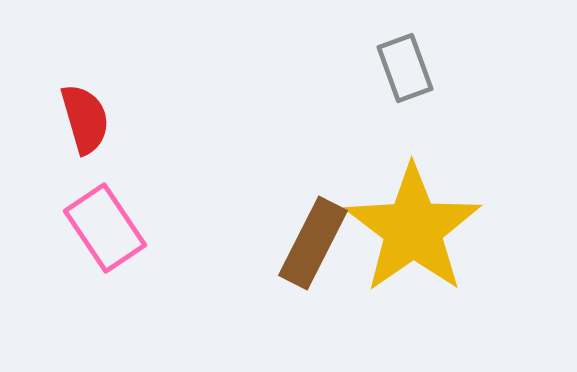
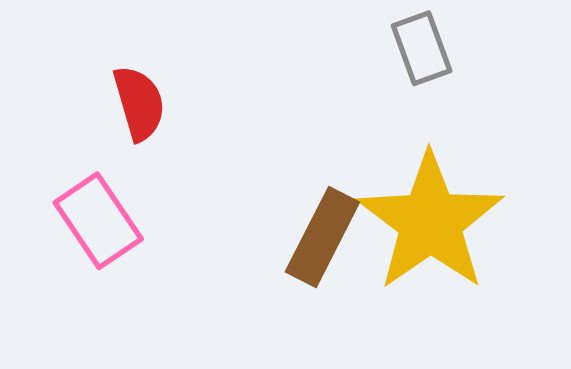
red semicircle: (85, 119) -> (139, 103), moved

